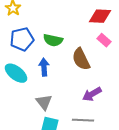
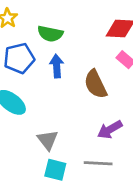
green semicircle: (53, 40) -> (50, 34), moved
blue arrow: (44, 67) -> (57, 66), moved

